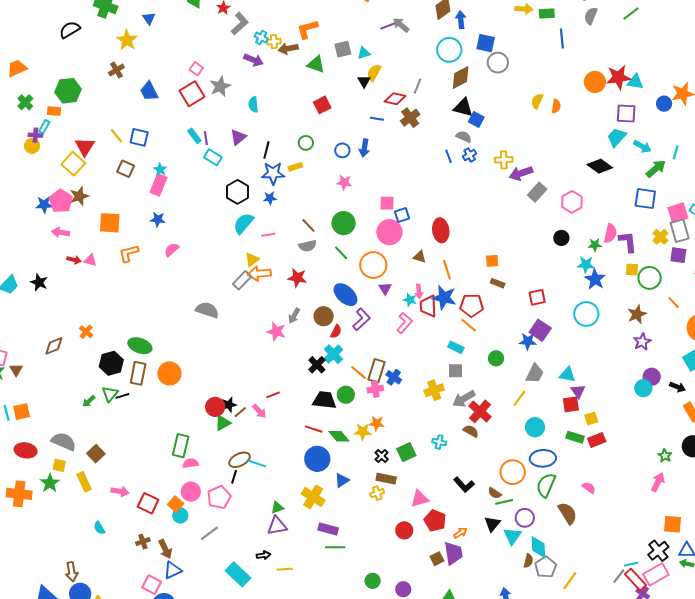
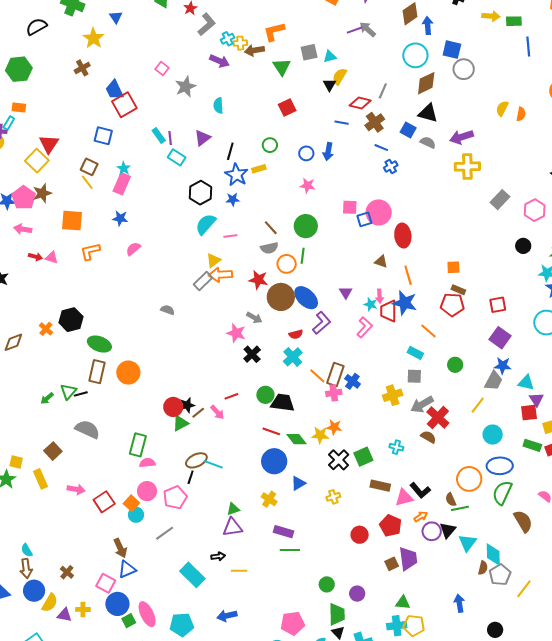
cyan cross: (261, 37) -> (228, 39), turned 32
green triangle: (316, 64) -> (282, 67), turned 36
green hexagon: (68, 91) -> (19, 69), moved
red square: (192, 94) -> (124, 105), moved
blue square: (476, 120) -> (408, 130), moved
yellow line: (117, 136) -> (87, 182), moved
blue cross: (470, 155) -> (391, 167), moved
blue line: (449, 156) -> (381, 148), moved, turned -48
yellow cross: (504, 160) -> (467, 167), size x1.4
blue star: (273, 173) -> (236, 175), turned 30
purple arrow: (521, 173) -> (461, 137), moved
pink circle: (389, 232) -> (379, 212), moved
green line: (341, 253) -> (303, 256), turned 49
orange circle: (373, 265) -> (287, 264), moved, size x0.7
red pentagon: (472, 305) -> (452, 305), moved
gray semicircle: (207, 310) -> (168, 310), size x0.6
gray arrow: (294, 316) -> (254, 318), turned -91
brown circle: (324, 316) -> (281, 297), moved, size x1.4
red semicircle: (336, 331) -> (296, 334), turned 48
blue star: (528, 341) -> (503, 366), moved
black hexagon: (111, 363) -> (71, 320), moved
black cross: (317, 365) -> (252, 354), moved
green circle: (346, 395) -> (265, 395), moved
gray semicircle: (64, 441) -> (87, 429), moved
black cross: (382, 456) -> (339, 460), size x1.5
brown rectangle: (386, 479) -> (380, 486), moved
brown semicircle: (495, 493) -> (451, 500), turned 32
yellow cross: (313, 497) -> (269, 499), size x0.7
pink triangle: (420, 499) -> (404, 498), moved
red square: (148, 503) -> (104, 502), turned 30
purple circle: (525, 518) -> (432, 531), moved
cyan semicircle: (99, 528) -> (27, 550), moved
orange arrow: (460, 533) -> (421, 517), moved
brown cross: (143, 542) -> (67, 572), moved, turned -32

